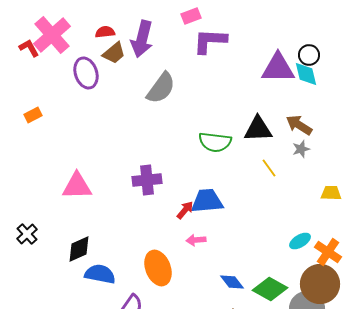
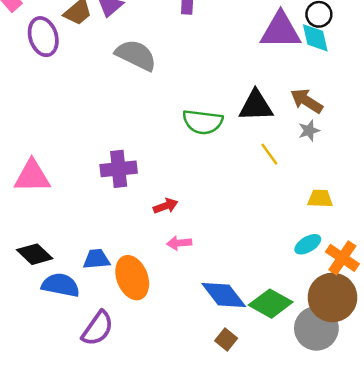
gray semicircle: (161, 88) -> (136, 55), turned -100
yellow trapezoid: (331, 193) -> (320, 199), moved
blue trapezoid: (207, 201) -> (96, 259), moved, size x0.7
red arrow: (185, 210) -> (166, 206), turned 30
black diamond: (79, 249) -> (35, 254), turned 68
blue diamond: (232, 282) -> (224, 295), size x1.5

